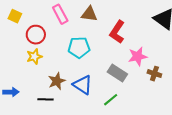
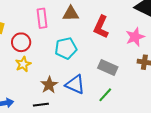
pink rectangle: (60, 14) -> (42, 18), turned 30
pink star: (138, 56) -> (135, 37), moved

